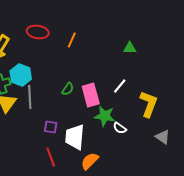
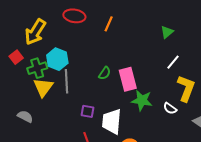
green triangle: (130, 48) -> (167, 32), turned -40
white line: (120, 86) -> (173, 62), moved
white semicircle: (120, 128) -> (170, 108), moved

